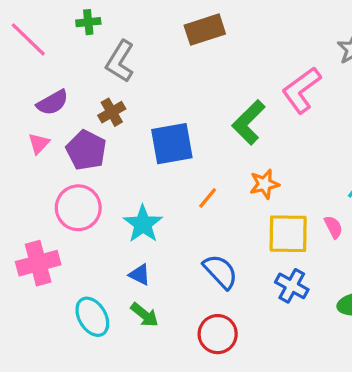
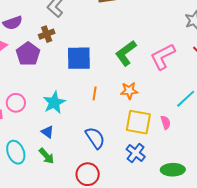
pink L-shape: (301, 90) -> (163, 57), moved
orange line: (208, 198) -> (95, 93), turned -40
pink circle: (78, 208) -> (16, 103), moved, size x0.7

